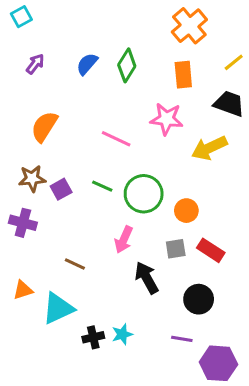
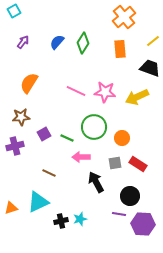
pink star: (167, 119) -> (105, 92), moved
green line: (102, 186) -> (67, 138), moved
purple square: (61, 189) -> (44, 134), moved
purple cross: (23, 223) -> (15, 146), turned -30
pink arrow: (124, 240) -> (81, 157), turned 66
orange triangle: (23, 290) -> (11, 208), moved
purple line: (182, 339) -> (119, 214), moved
purple hexagon: (218, 363) -> (143, 224), moved

